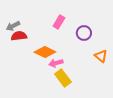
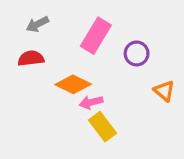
pink rectangle: (59, 22) -> (96, 36), size x1.5
gray arrow: (13, 26) -> (37, 24), moved

